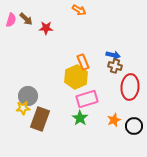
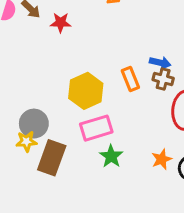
orange rectangle: (83, 62) -> (130, 79), moved
yellow hexagon: (76, 77) -> (86, 91), moved
pink rectangle: (87, 99) -> (96, 128), moved

